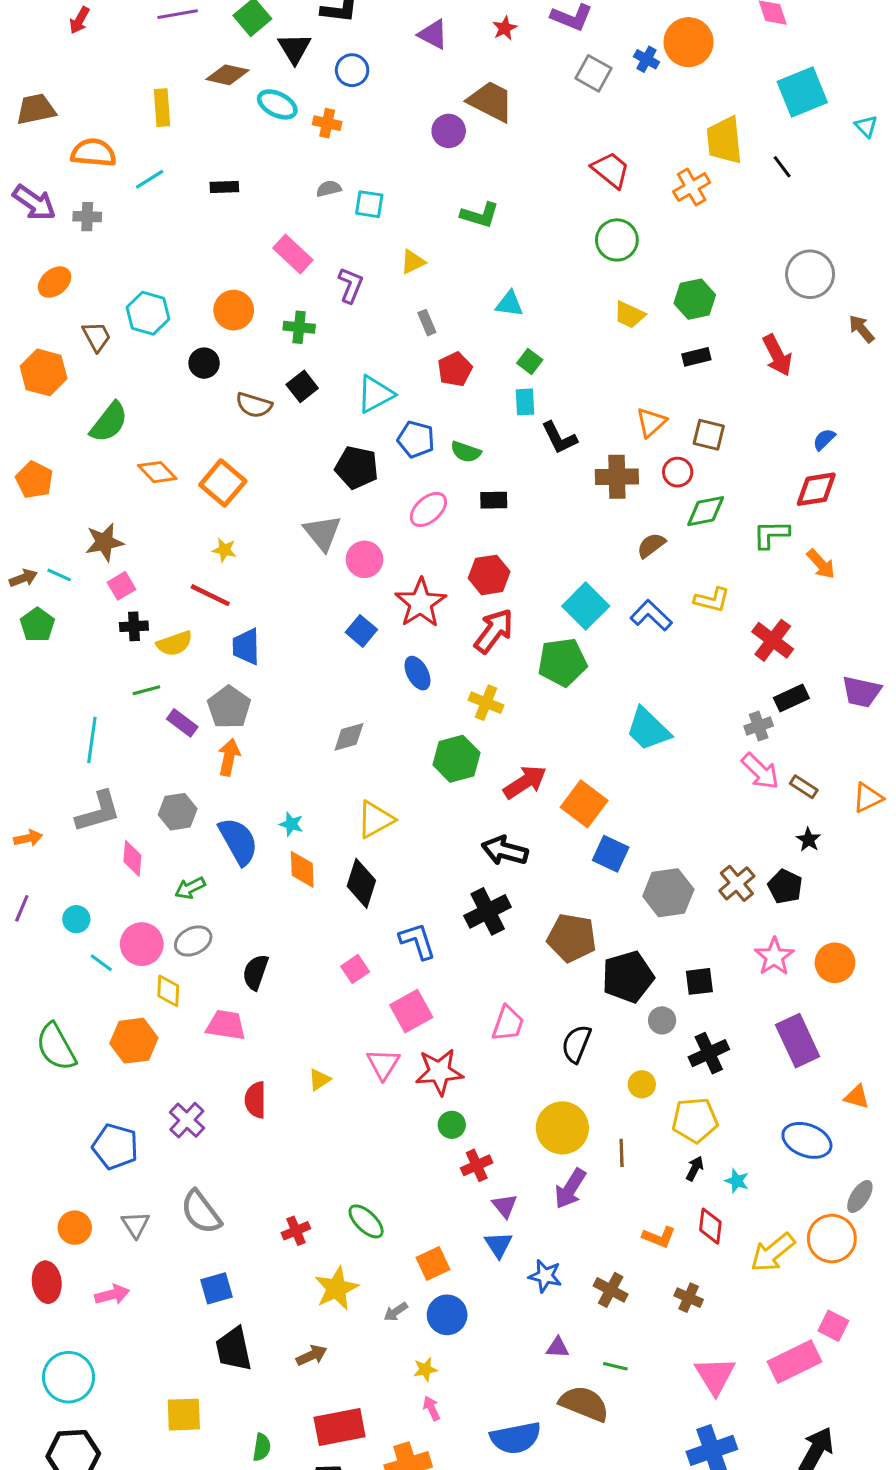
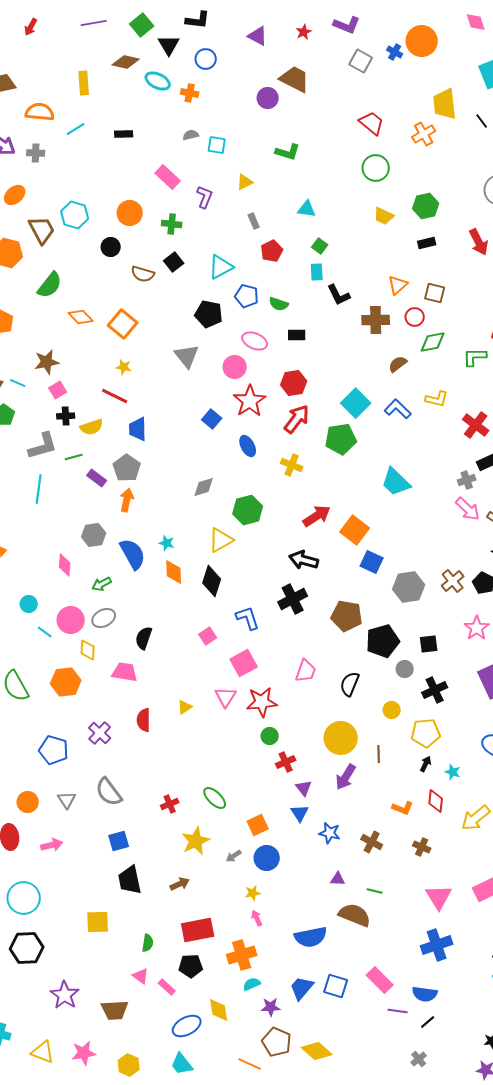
brown trapezoid: (97, 337) -> (42, 230), size x1.4
pink ellipse: (428, 509) -> (255, 341), turned 65
pink circle: (365, 559) -> (235, 367), moved
green hexagon: (456, 759) -> (248, 510), moved
gray L-shape: (98, 812) -> (43, 446), moved

